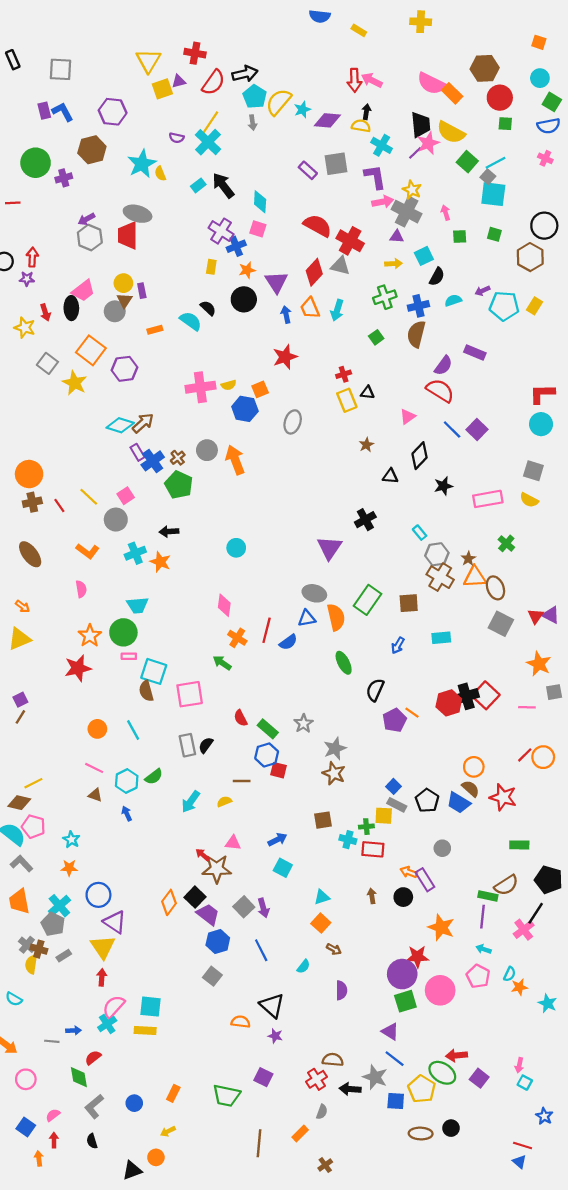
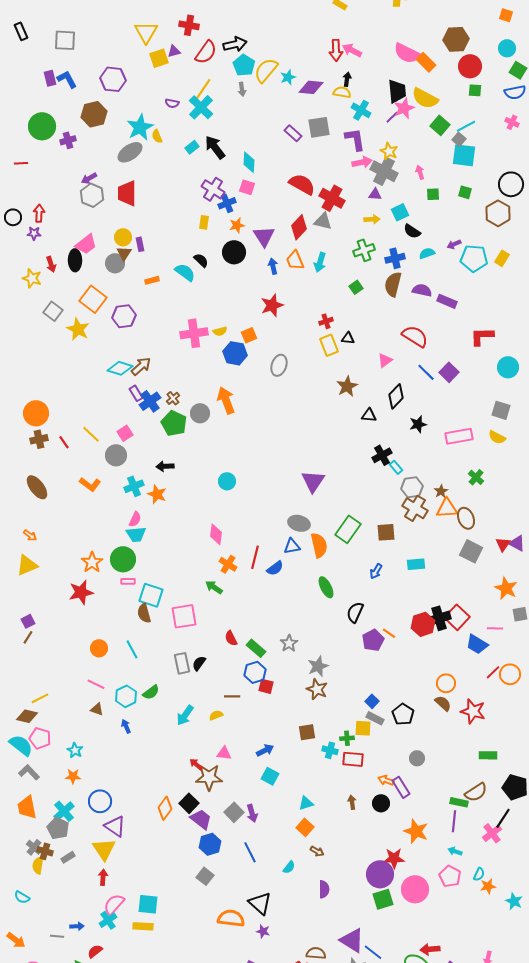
gray ellipse: (138, 214) -> (130, 152), moved, turned -50
black semicircle: (437, 277) -> (412, 231), turned 96
purple semicircle: (443, 366) -> (422, 290), moved, turned -114
red L-shape: (542, 394) -> (482, 336), moved
brown star: (366, 445) -> (347, 386), size x1.5
gray circle: (207, 450) -> (200, 413), moved
black cross: (365, 520) -> (382, 455), moved
pink semicircle: (81, 589) -> (135, 519), moved, turned 35
blue trapezoid: (459, 803) -> (477, 644), moved
orange semicircle: (241, 1022) -> (231, 918), size x1.5
purple triangle: (390, 1032) -> (352, 940), moved, size x1.5

